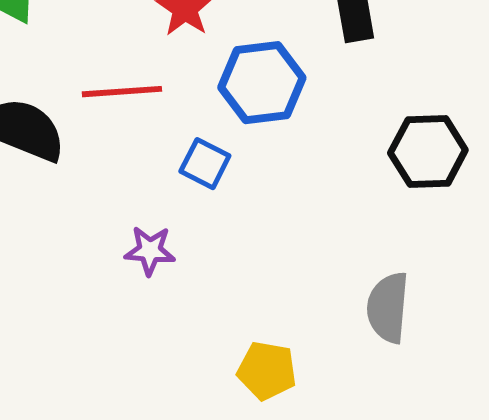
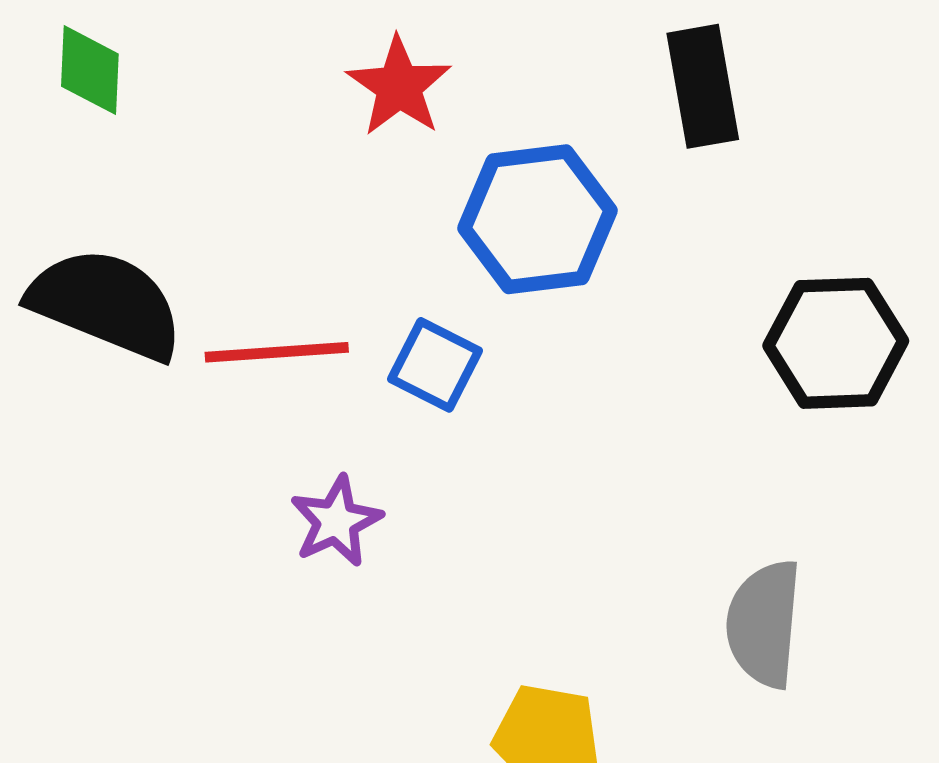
red line: (122, 92) -> (277, 352), moved
purple star: (150, 251) -> (336, 521), turned -30

